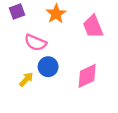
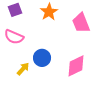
pink semicircle: (35, 43) -> (14, 37), moved

